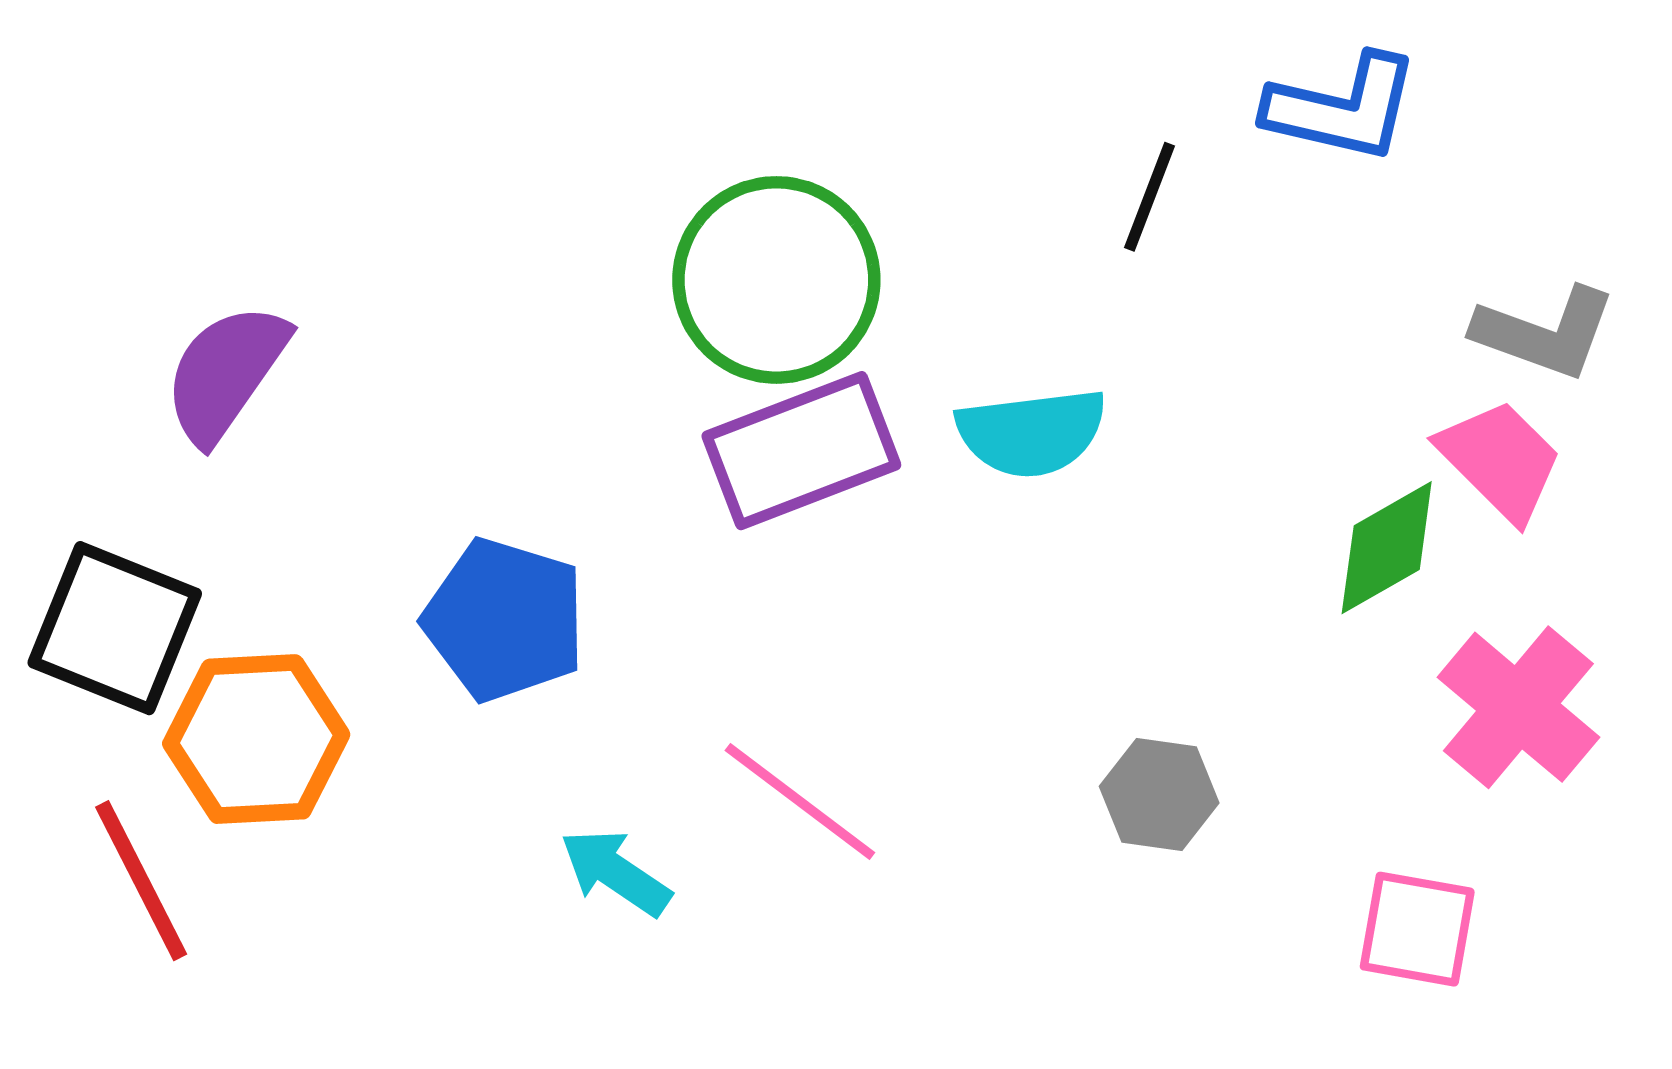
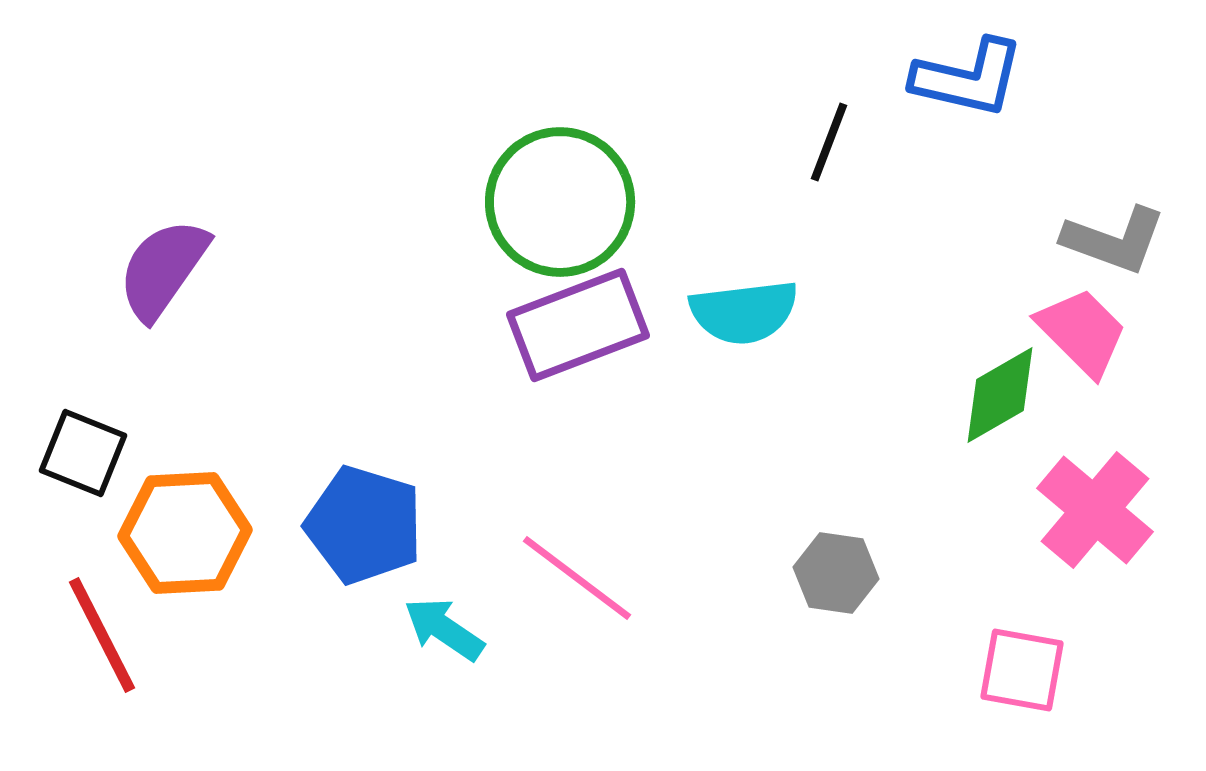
blue pentagon: (505, 620) -> (364, 525), moved
black square: (115, 628) -> (83, 453), size x0.7

